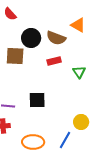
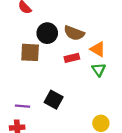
orange triangle: (78, 25) -> (98, 49), moved
black square: (37, 100) -> (54, 100), turned 30

